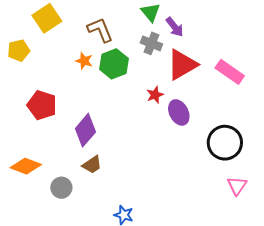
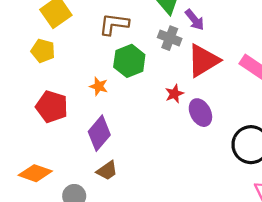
brown L-shape: (100, 30) -> (114, 24), turned -60
yellow pentagon: (19, 50) -> (43, 51), moved, turned 30
orange star: (84, 61) -> (99, 86), moved

